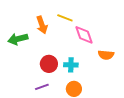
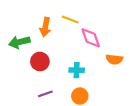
orange arrow: (42, 25) -> (45, 27), turned 30
red circle: (49, 64) -> (40, 62), moved

